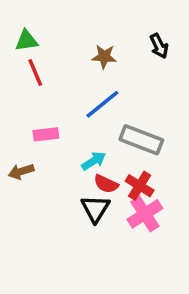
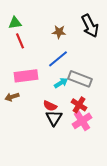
black arrow: (159, 46) -> (90, 26), size x1.6
pink rectangle: (46, 134) -> (26, 76), size x1.6
cyan arrow: (94, 161) -> (61, 83), moved
red semicircle: (106, 184) -> (50, 106), moved

